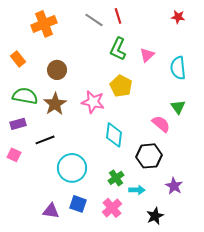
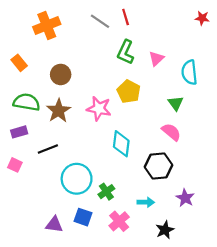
red star: (178, 17) -> (202, 18), moved
green triangle: (178, 107) -> (176, 103), moved
green cross: (116, 178) -> (106, 192), moved

